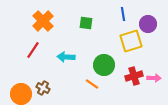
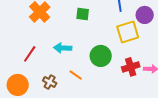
red line: (33, 50) -> (30, 54), moved
orange line: (92, 84) -> (76, 75), moved
brown cross: (43, 88) -> (50, 82), moved

